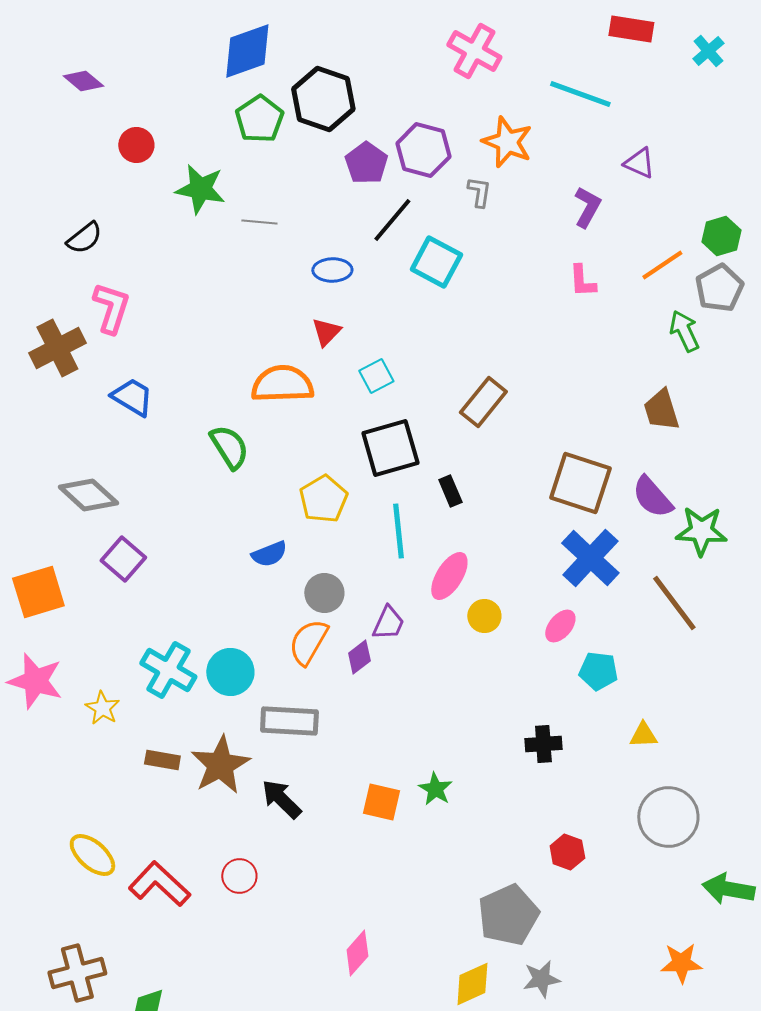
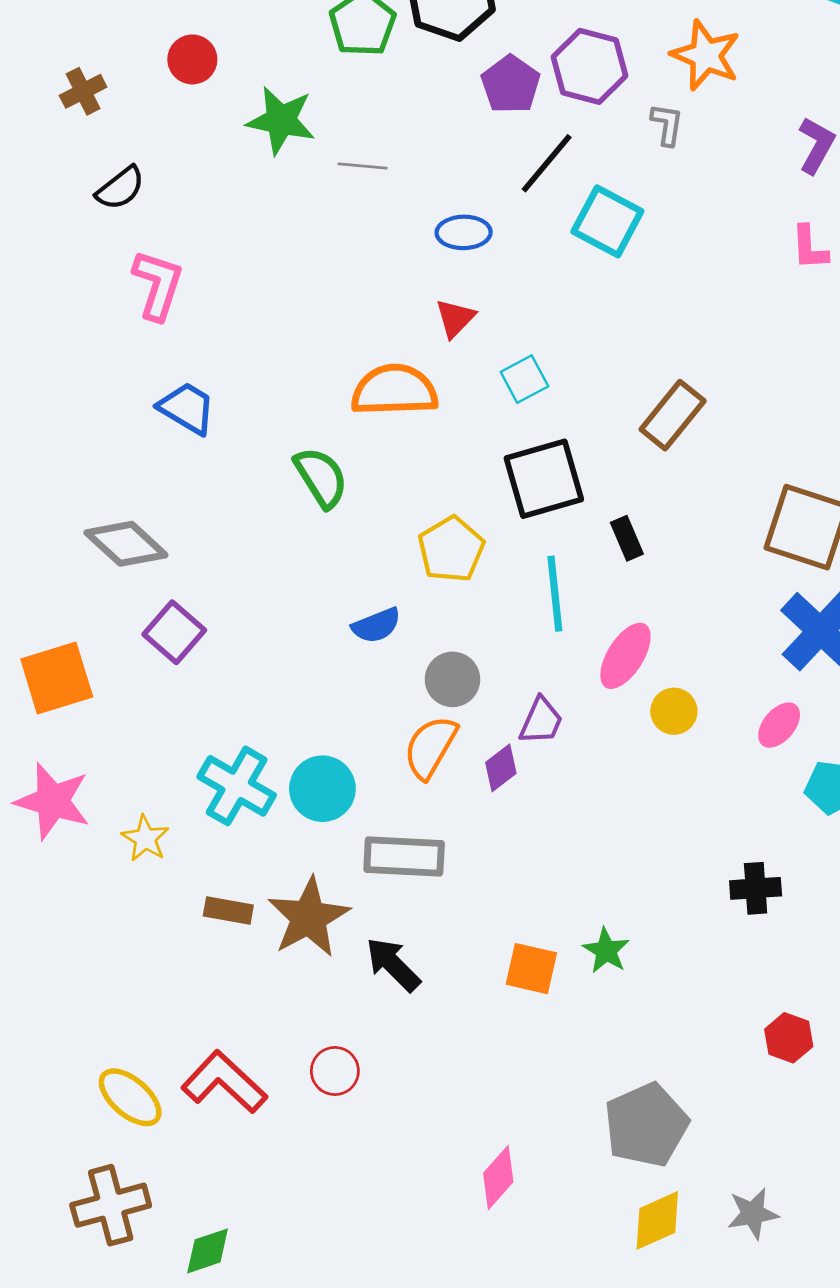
brown cross: (57, 348) -> (83, 91), moved, size x0.6
yellow ellipse: (92, 855) -> (130, 1097), moved
gray pentagon: (508, 915) -> (646, 1125), moved

